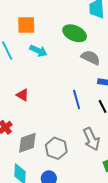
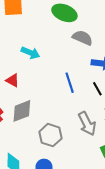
cyan arrow: (38, 51) -> (30, 53), moved
gray diamond: (27, 143) -> (22, 111), moved

